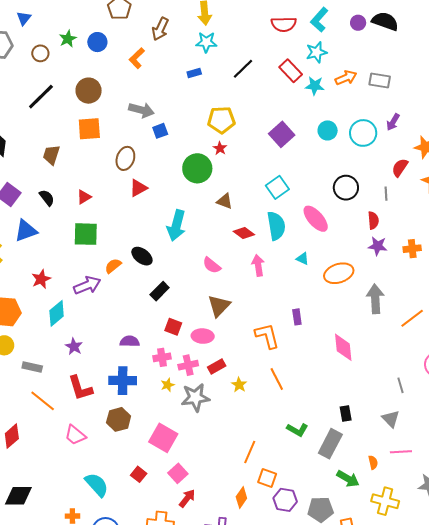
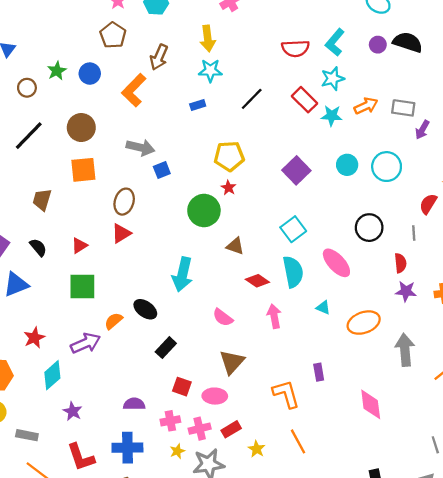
orange L-shape: (137, 58) -> (134, 90), size x1.4
purple arrow: (393, 122) -> (422, 130), moved
red triangle: (138, 188) -> (121, 233), moved

